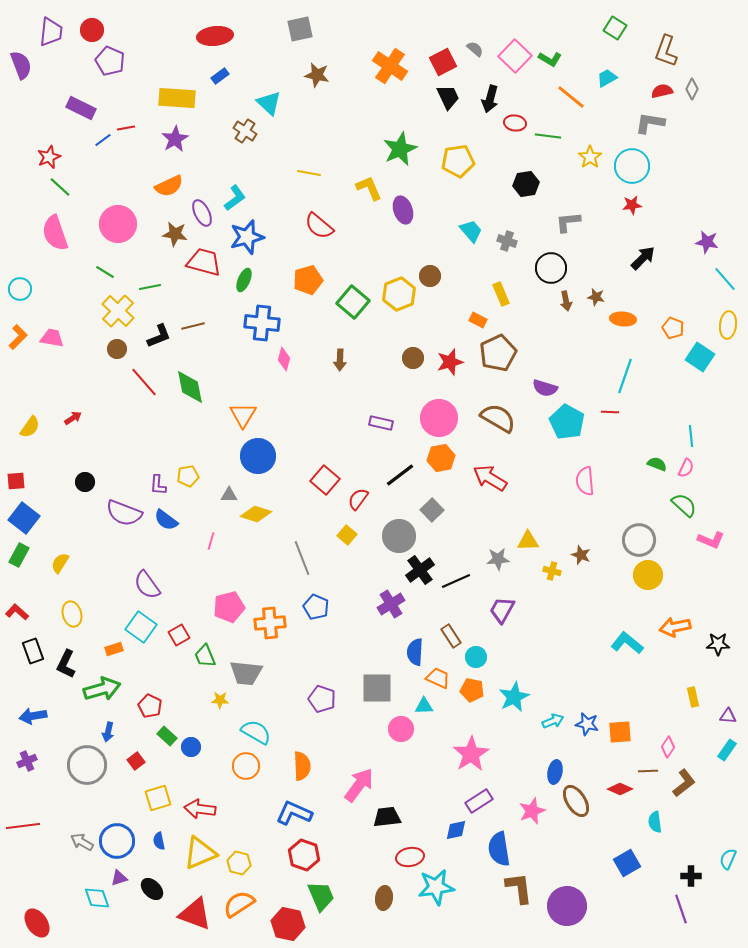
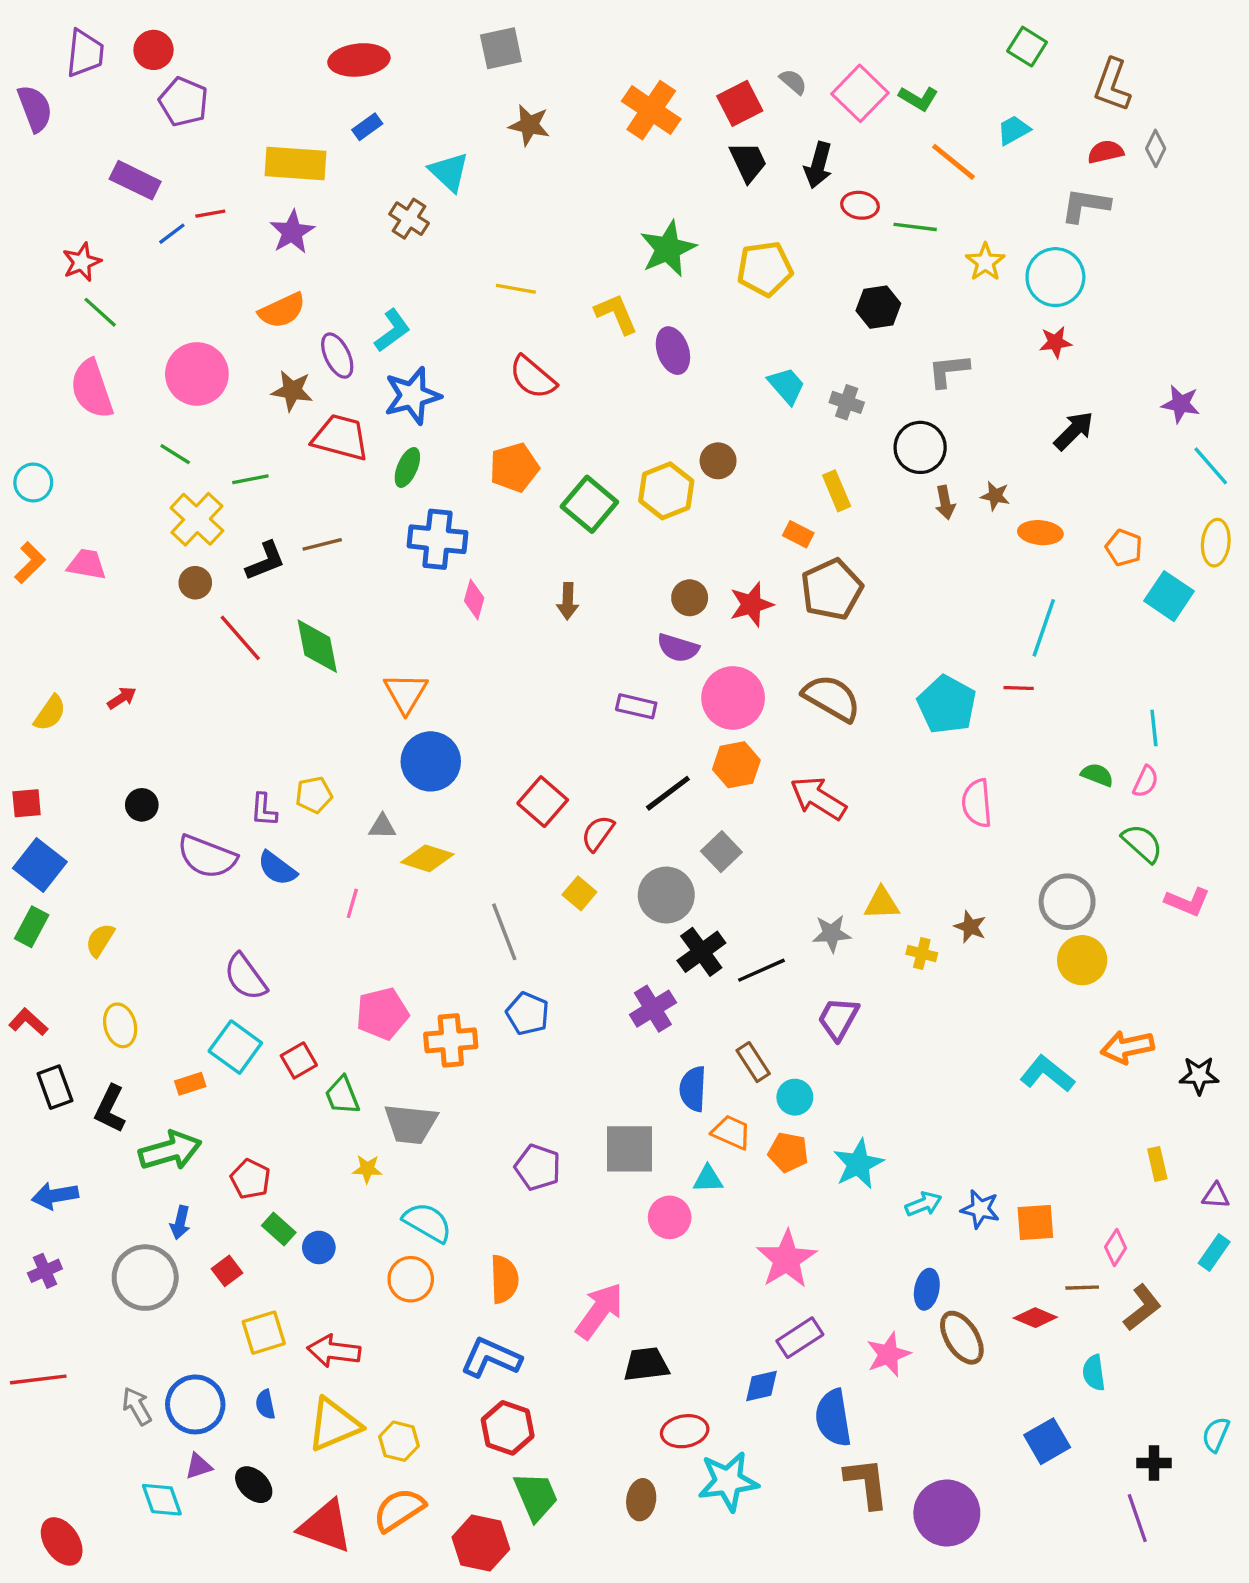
purple semicircle: (545, 388) -> (678, 648), moved
gray arrow: (82, 842) -> (137, 1406), turned 30

